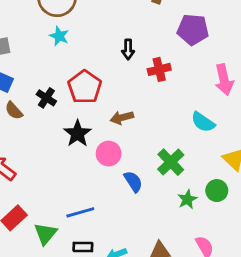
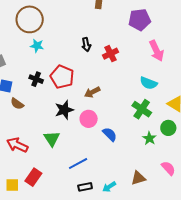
purple pentagon: (193, 30) -> (139, 20), moved
black cross: (46, 98) -> (36, 79), moved
black star: (78, 134) -> (64, 110), turned 30
green cross: (171, 162) -> (142, 109), moved
green triangle: (46, 234) -> (52, 139), moved

